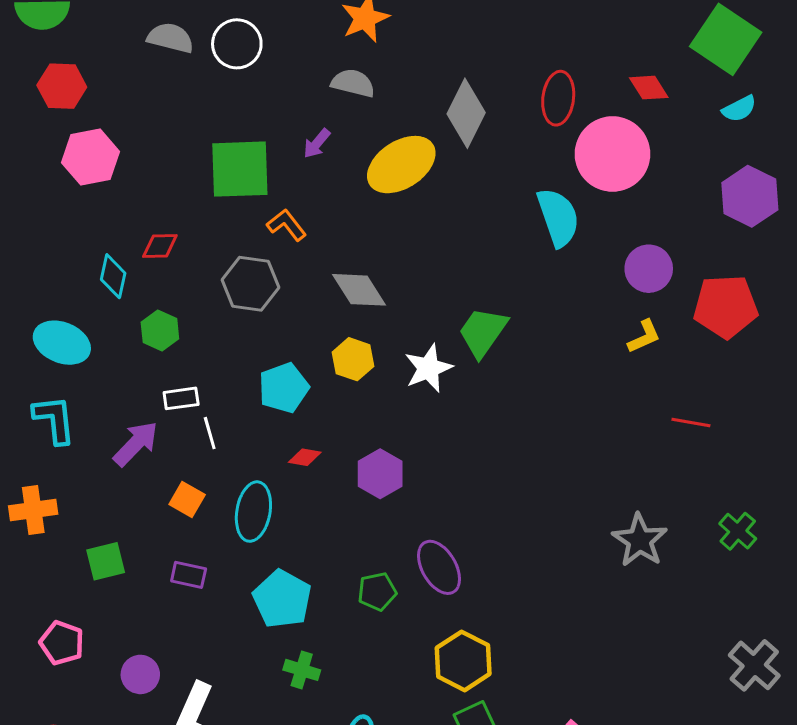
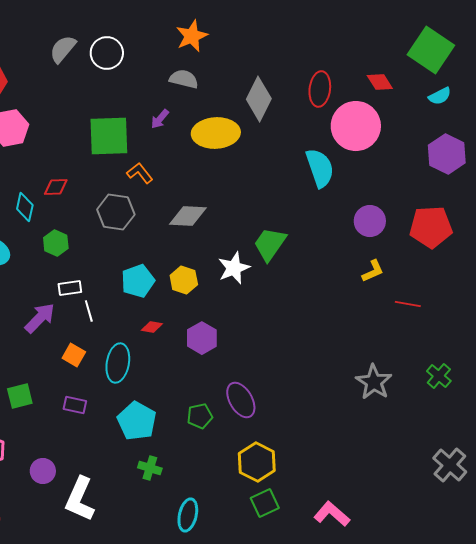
gray semicircle: (170, 38) -> (63, 49), turned -64
yellow ellipse: (401, 165) -> (216, 133), turned 30
purple circle: (649, 269) -> (370, 221), moved
gray diamond: (359, 290) -> (188, 216), turned -54
yellow L-shape: (644, 337) -> (373, 271), moved
yellow hexagon: (353, 359) -> (184, 280), moved

